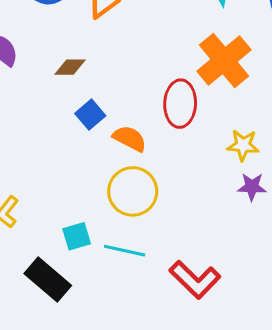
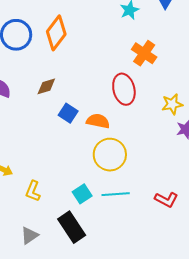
orange cross: (224, 60) -> (144, 53), size x0.7
black rectangle: (48, 280) -> (72, 227), turned 32
red L-shape: (195, 280) -> (166, 200), size x0.7

